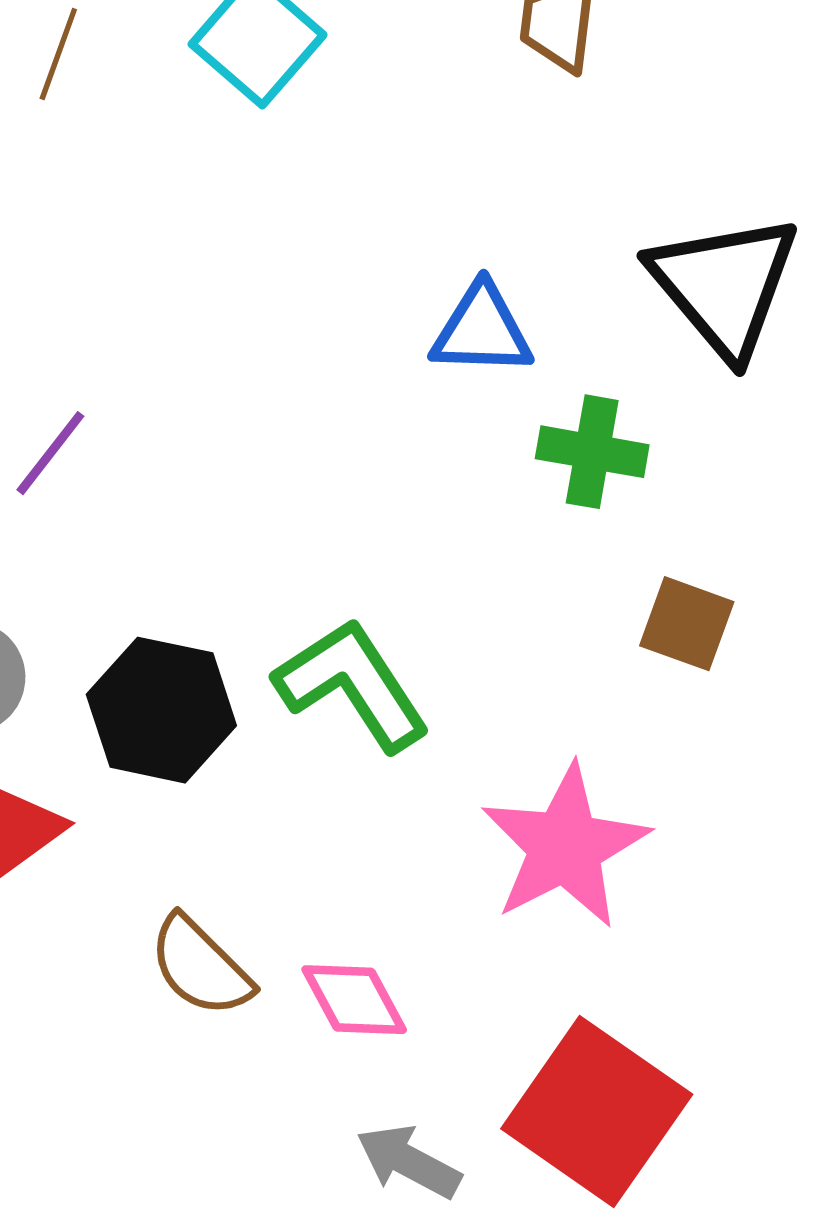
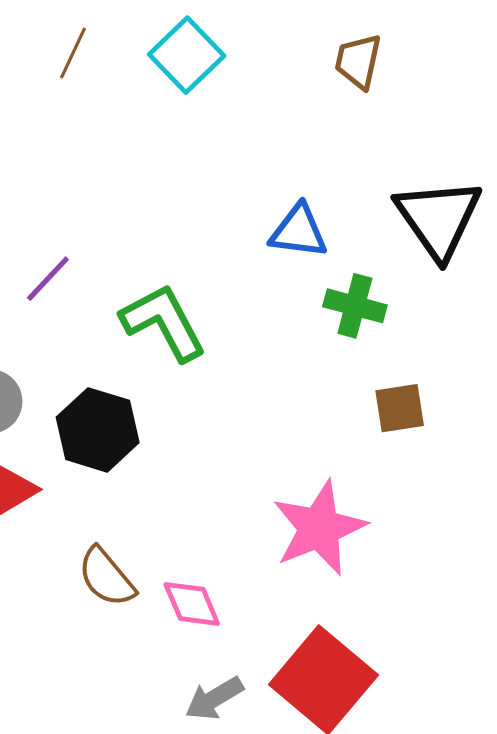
brown square: (687, 624) -> (400, 408), turned -34
green L-shape: (352, 685) -> (163, 322), moved
gray arrow: (409, 1162) -> (214, 698), turned -64

